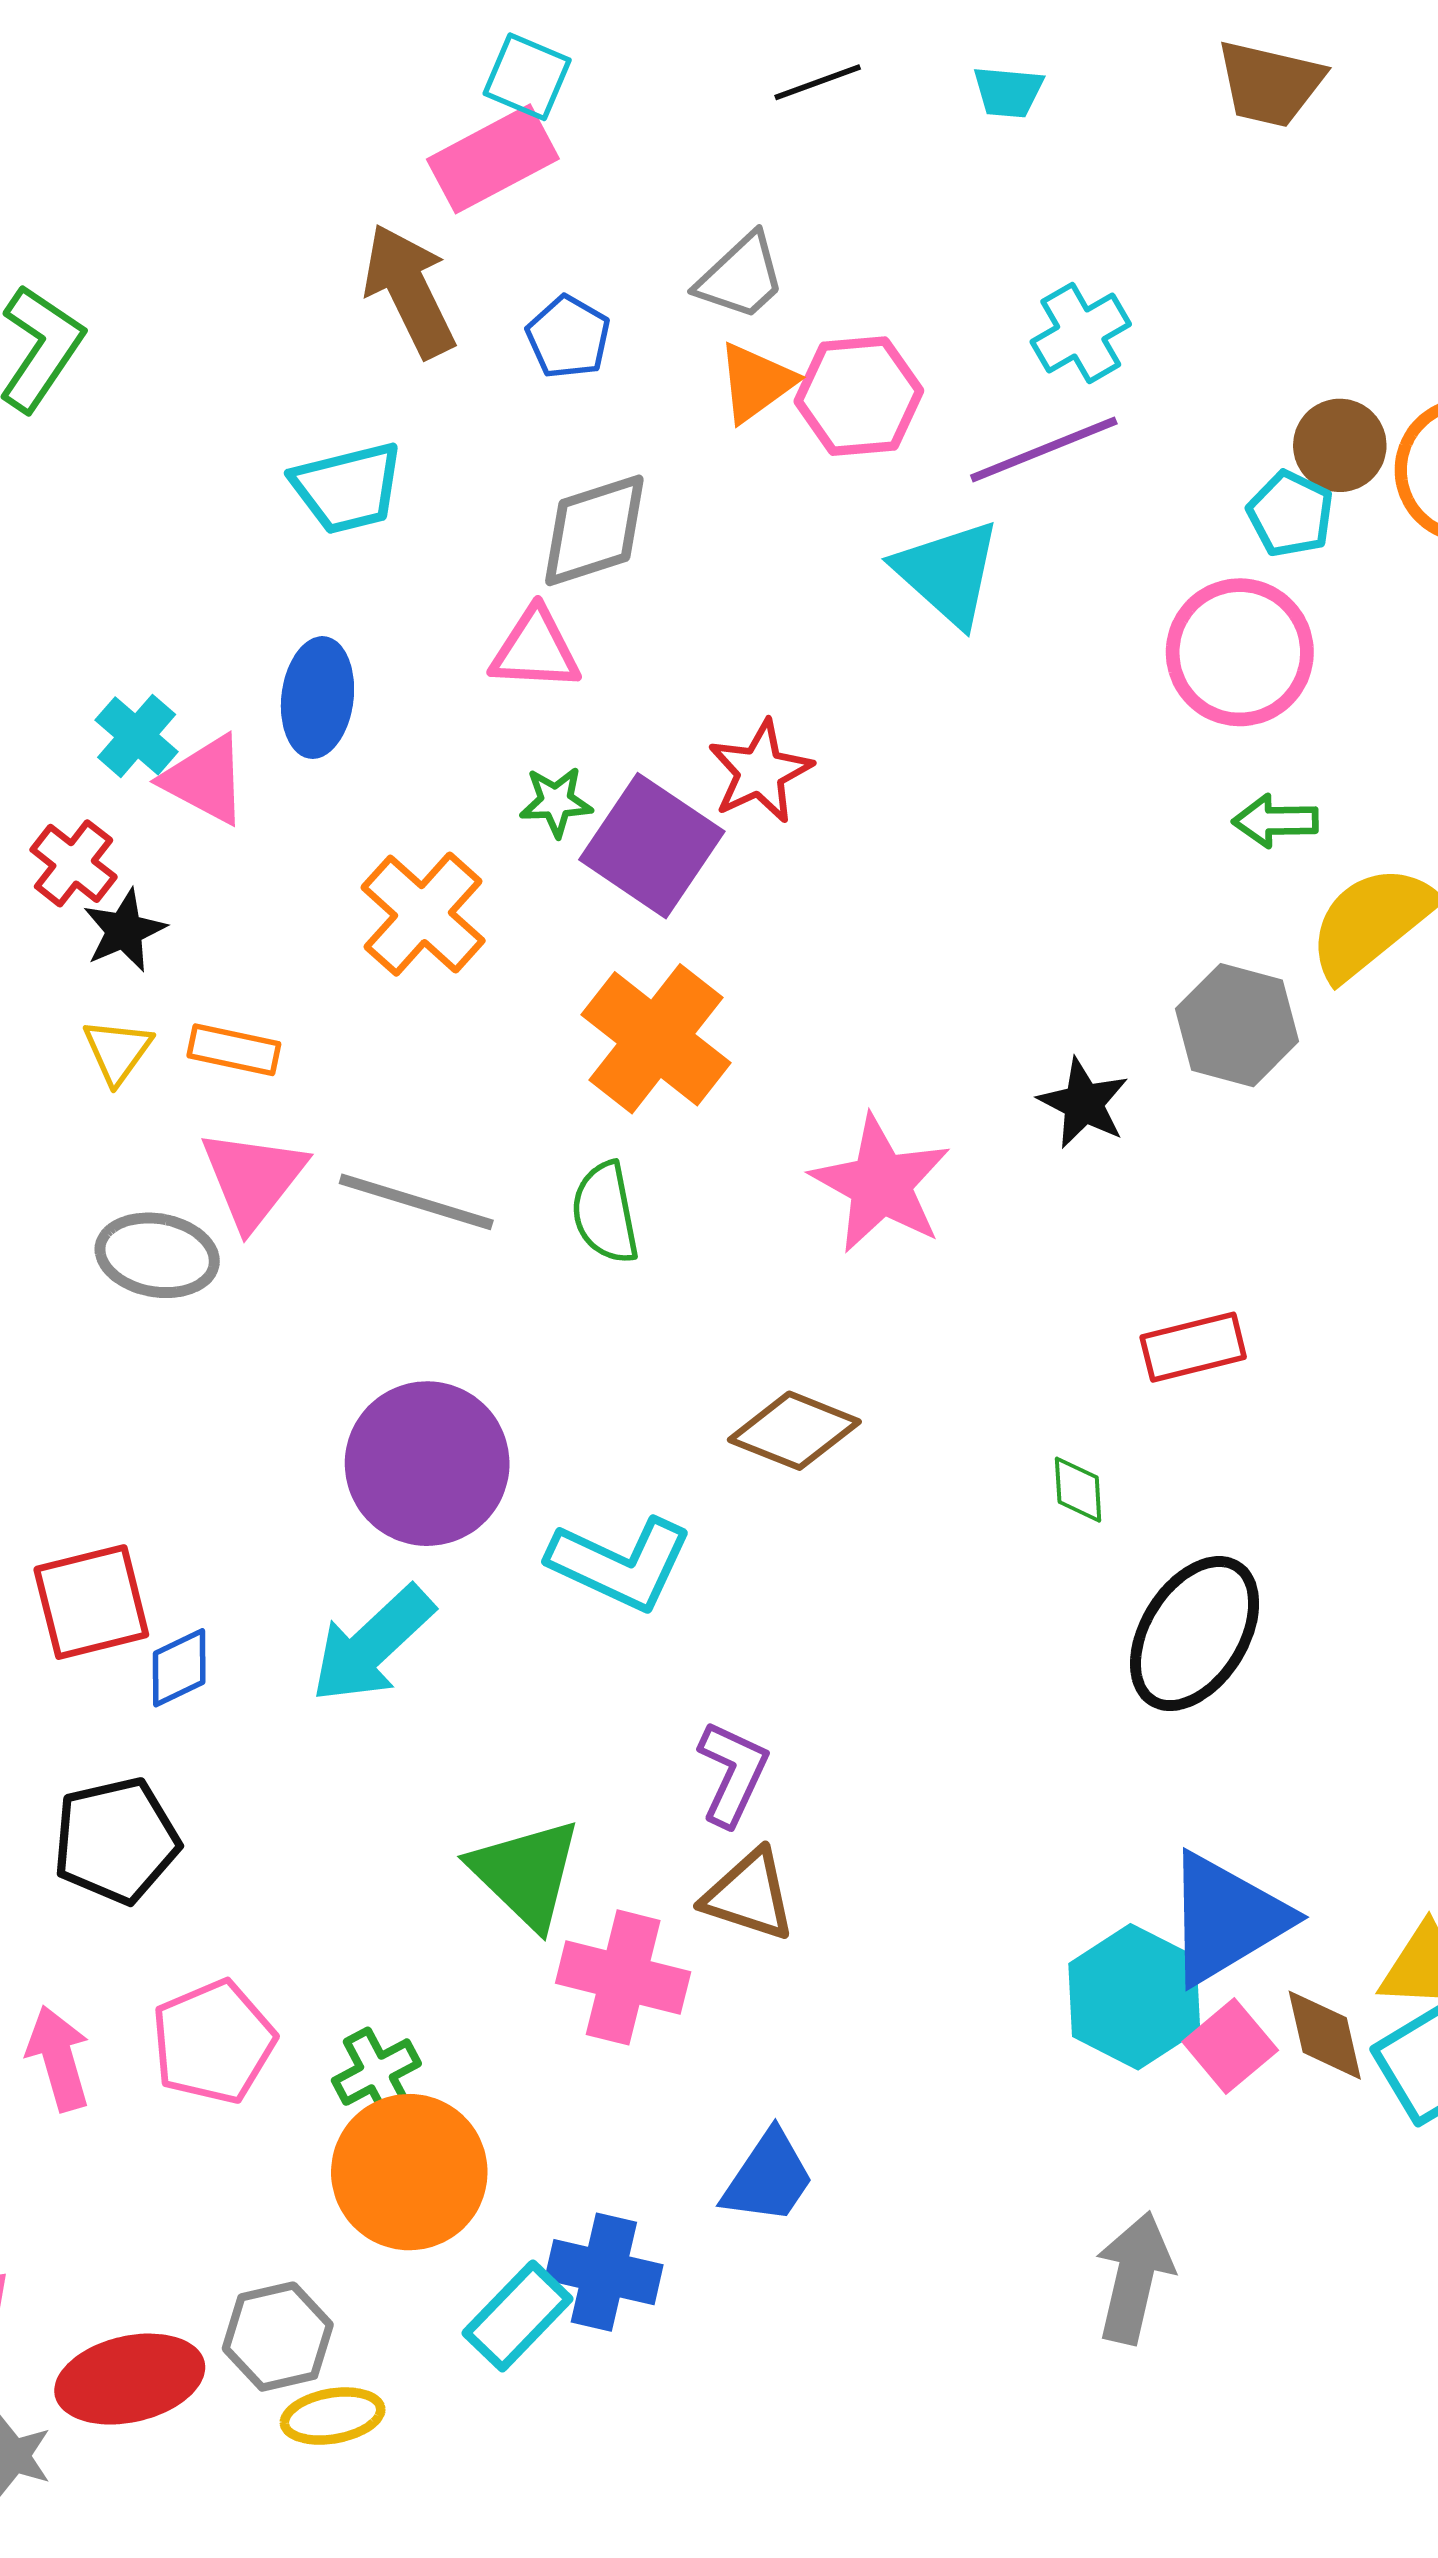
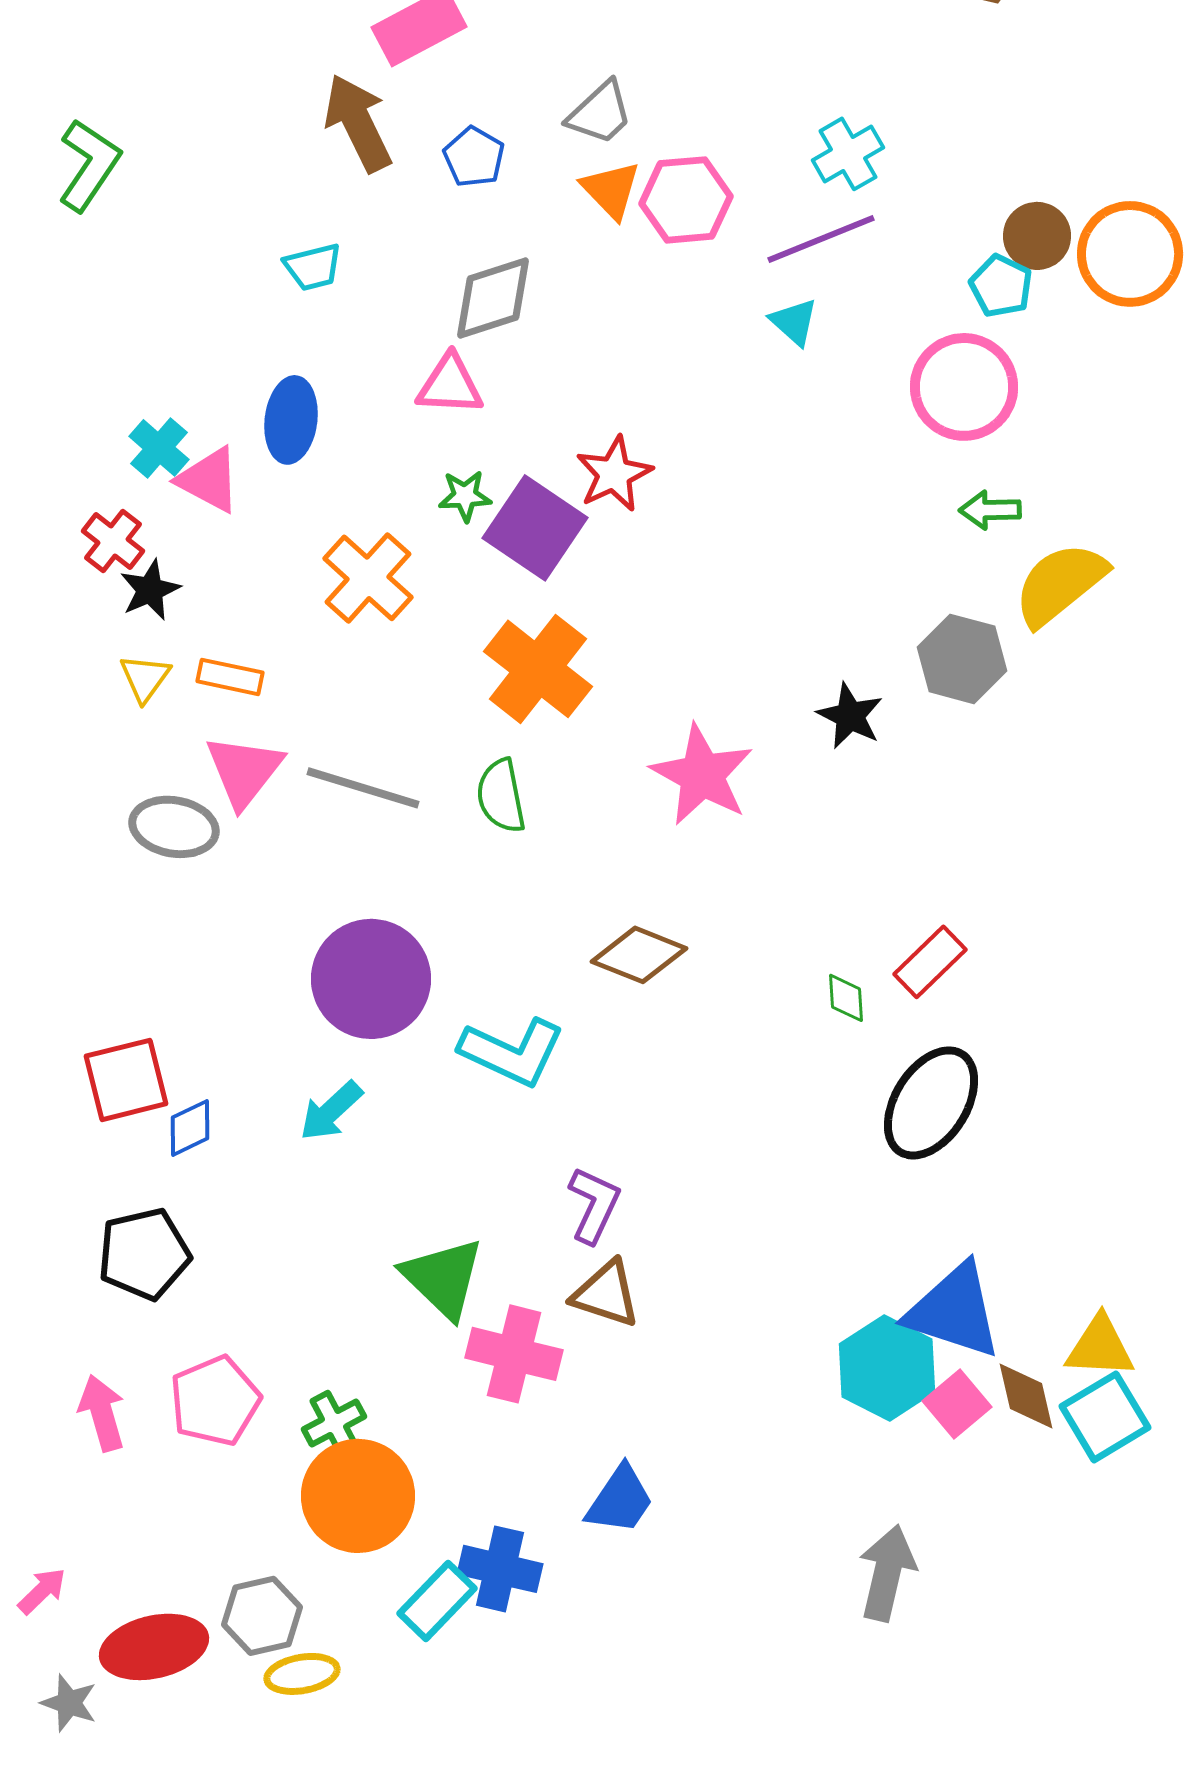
orange triangle: (756, 382) -> (611, 190), turned -38
cyan trapezoid: (348, 488) -> (313, 267), size x0.7
cyan triangle: (948, 573) -> (794, 322), moved, size x0.6
red rectangle: (1193, 1347) -> (930, 962), moved, turned -30
cyan arrow: (372, 1644) -> (331, 1111), size x0.7
blue triangle: (1226, 1919) -> (954, 1311), turned 49

